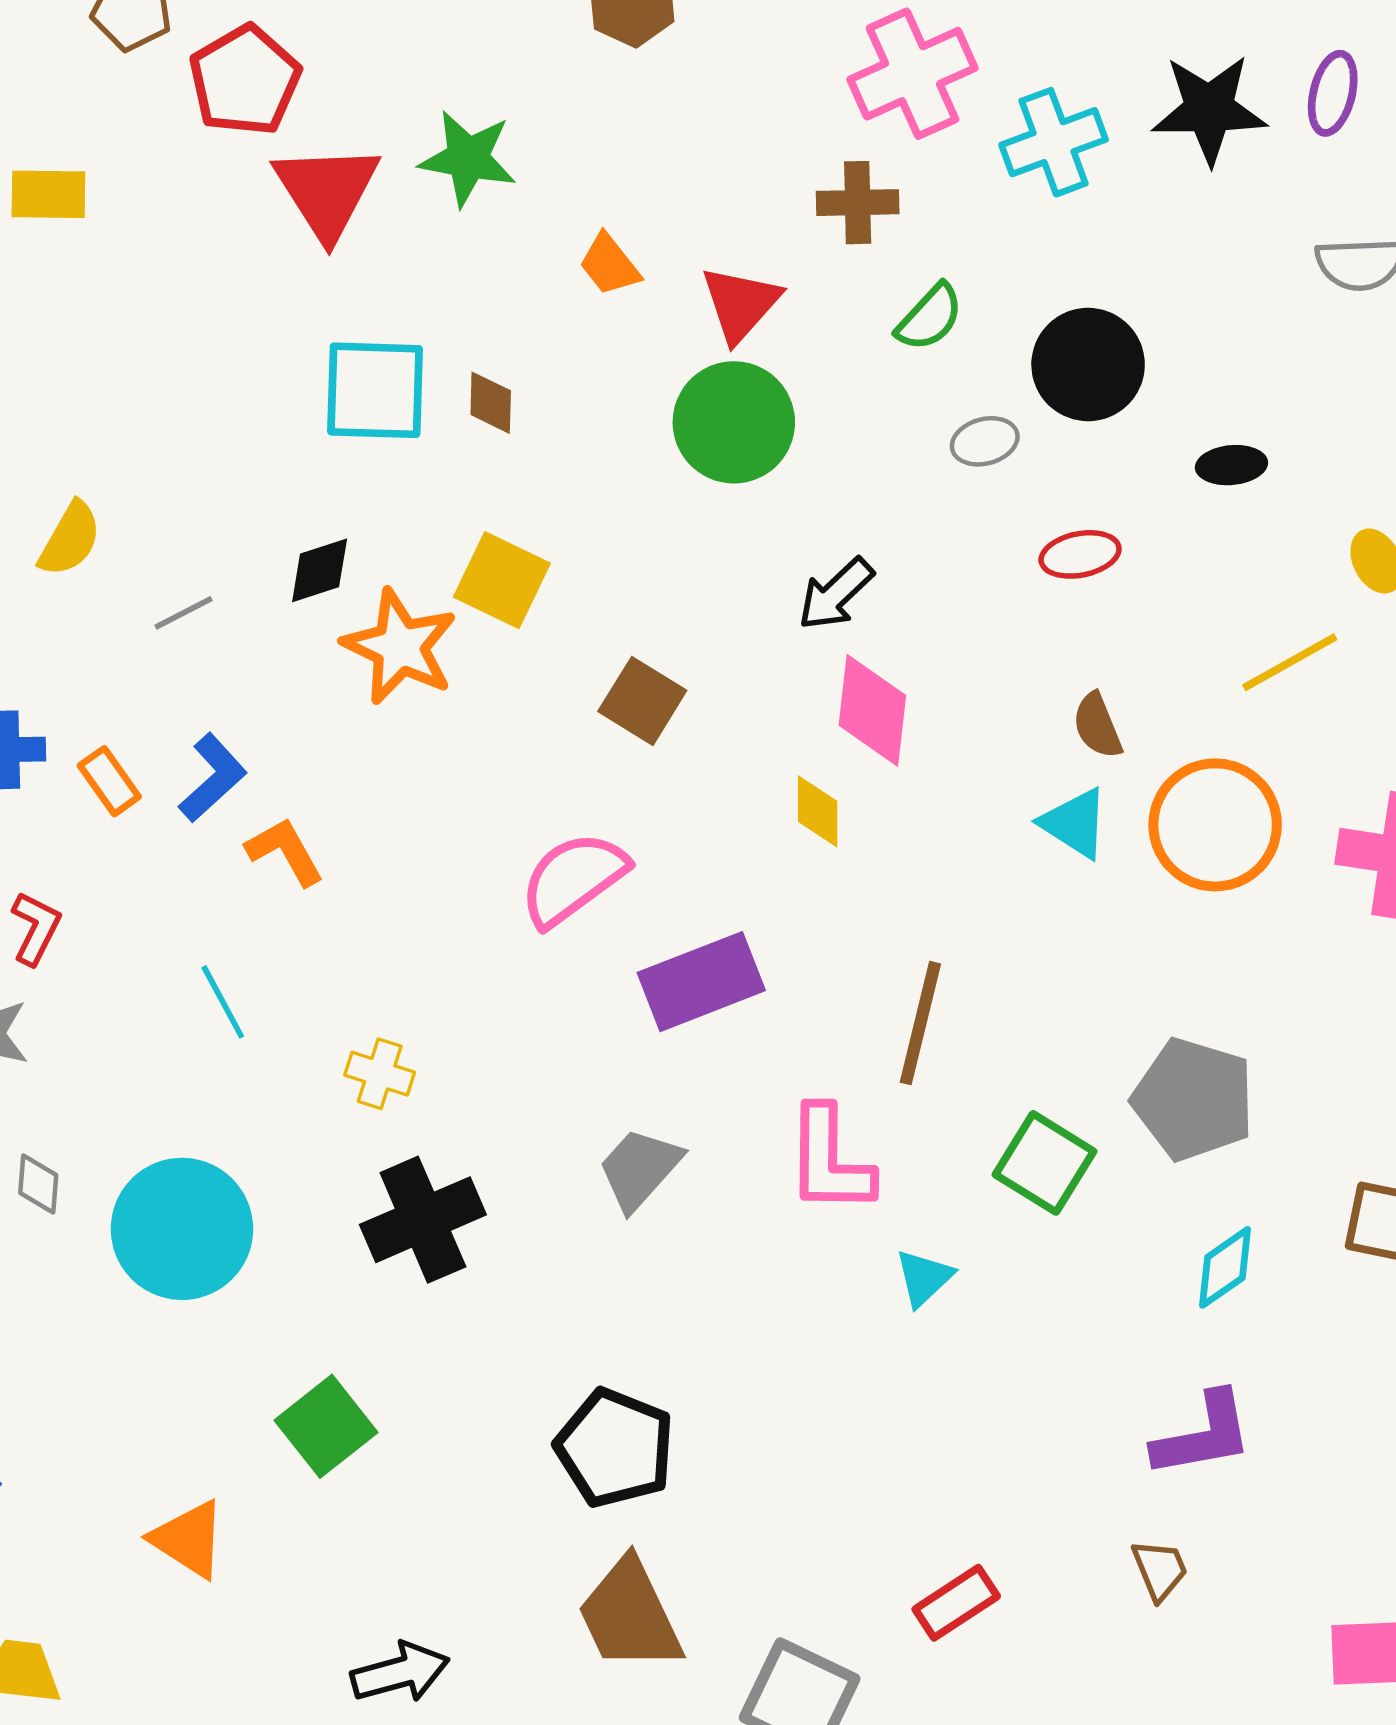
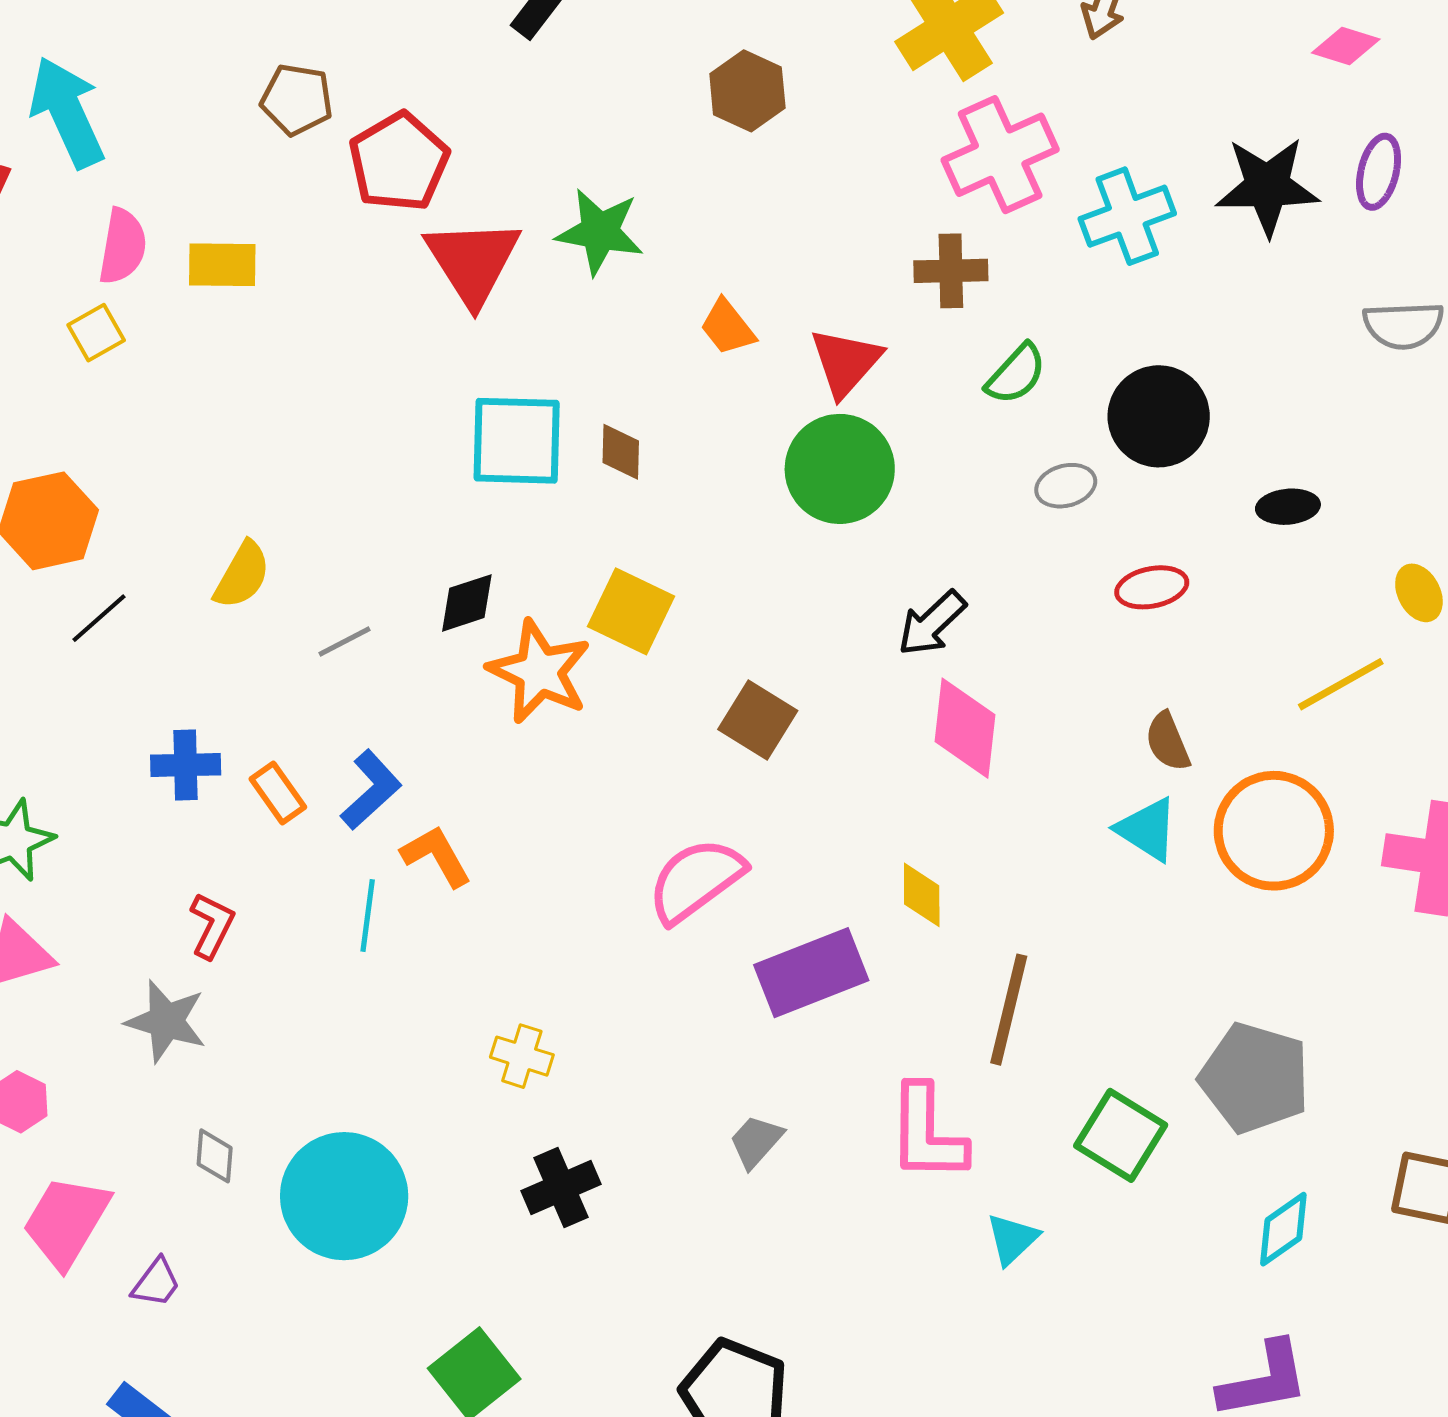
yellow diamond: (818, 811) -> (922, 895), moved
cyan line: (223, 1002) -> (368, 915), moved, turned 36
gray trapezoid: (640, 1169) -> (756, 1141), size x0.7
black cross: (423, 1220) -> (561, 1187), size x0.7

